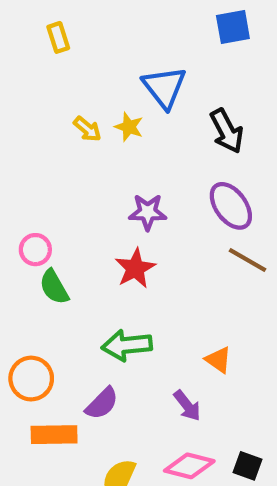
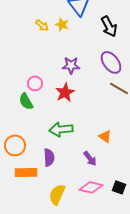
pink circle: (35, 250) -> (35, 83), moved
purple semicircle: (102, 403) -> (49, 157), turned -48

